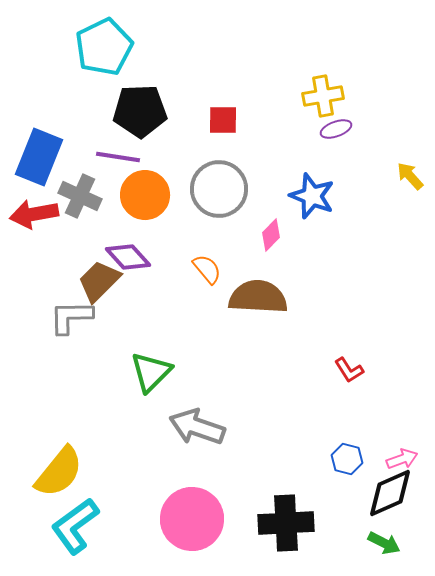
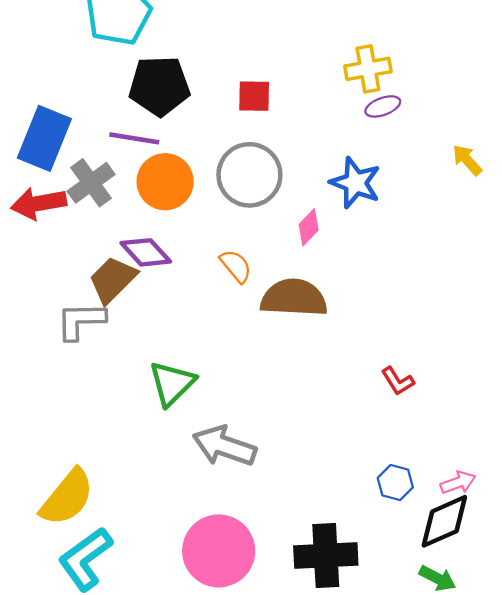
gray cross: (80, 196) -> (91, 183), turned 30

